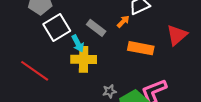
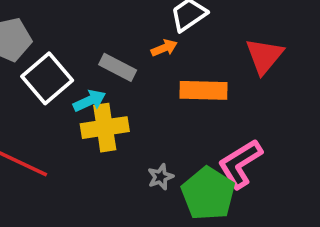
orange arrow: (123, 22) -> (164, 48), turned 32
cyan arrow: (78, 43) -> (89, 101), turned -78

